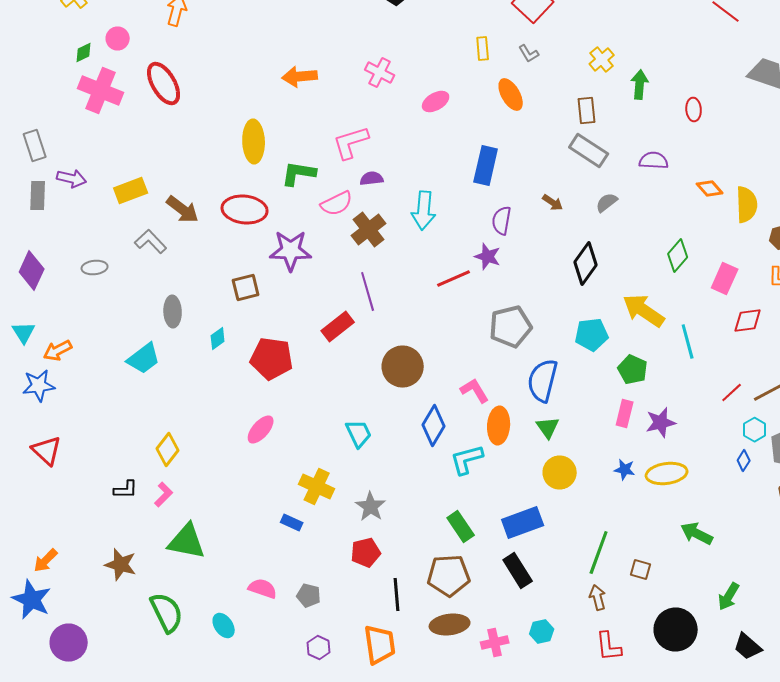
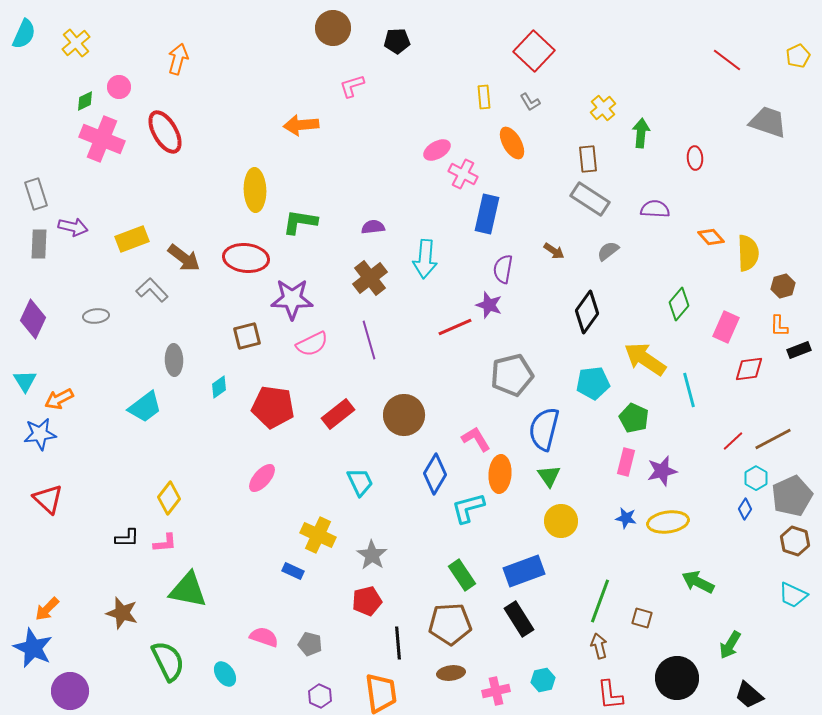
pink cross: (380, 72) -> (463, 174), moved
pink L-shape: (351, 142) -> (352, 86), moved, size x0.7
pink semicircle: (337, 204) -> (312, 344), moved
red rectangle: (338, 326) -> (338, 414), moved
pink L-shape: (164, 494) -> (165, 543), turned 40
brown ellipse: (450, 624) -> (451, 673), size x0.7

